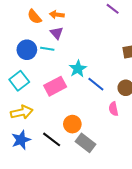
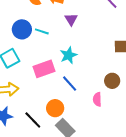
purple triangle: (57, 33) -> (71, 19), moved
blue line: (96, 84) -> (70, 84), moved

